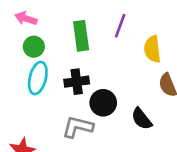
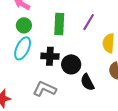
black circle: (103, 103) -> (71, 64), moved
black semicircle: (142, 119) -> (87, 82), moved

